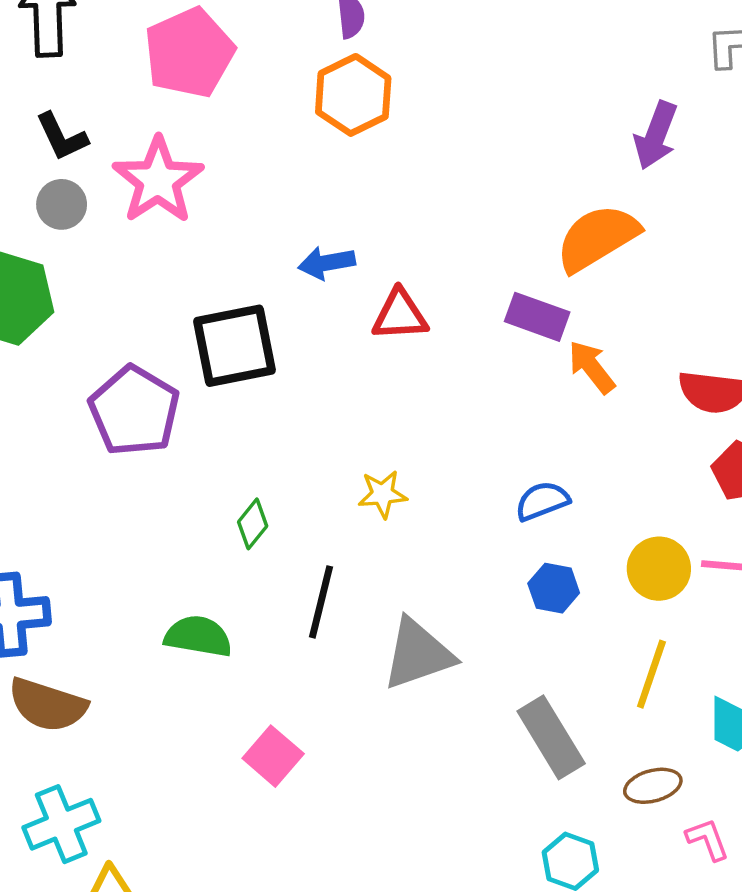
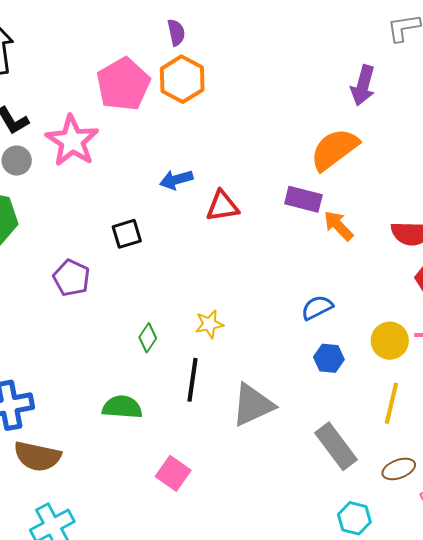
pink pentagon: (189, 53) -> (123, 84), moved
black square: (234, 346) -> (127, 234), size x0.6
purple pentagon: (134, 411) -> (71, 278), size x0.7
yellow star: (383, 494) -> (209, 324), moved

